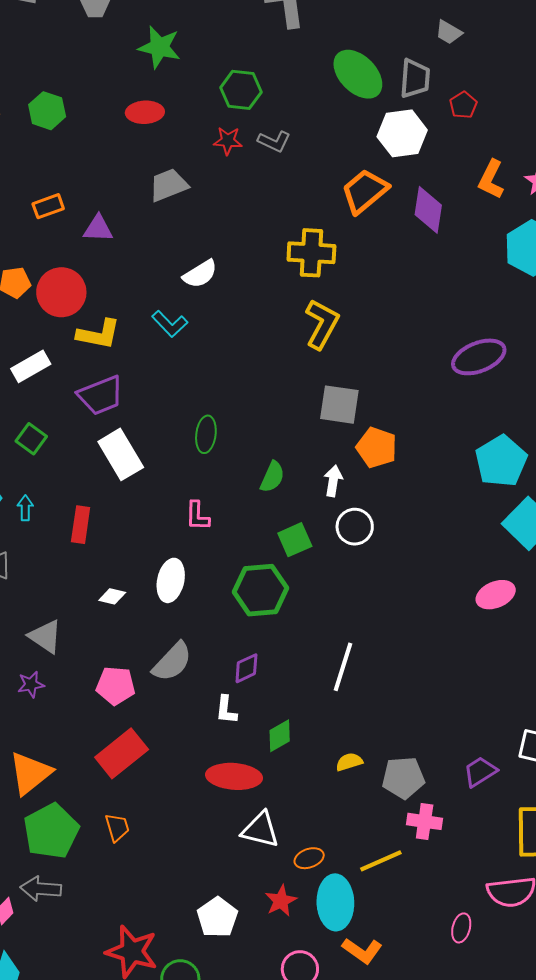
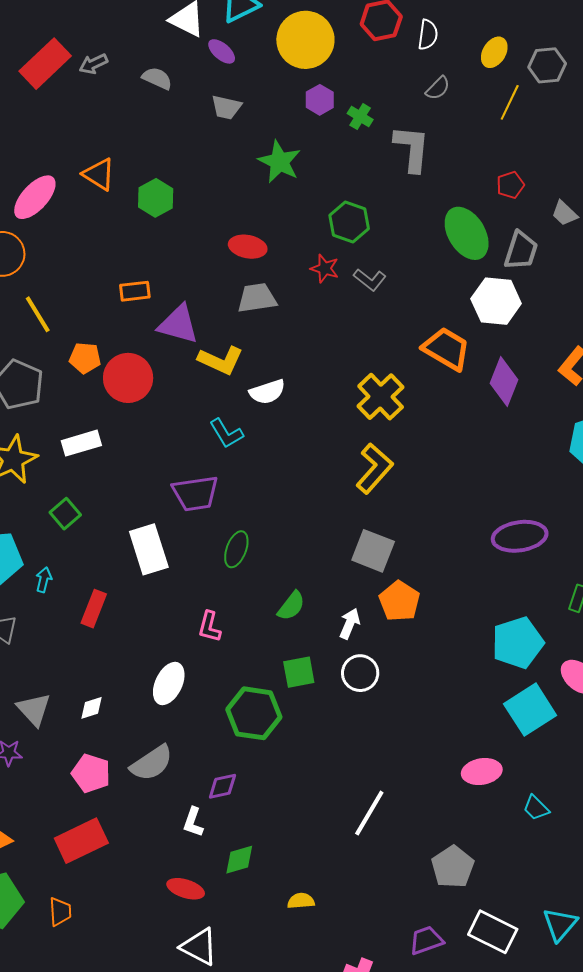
red pentagon: (463, 105) -> (510, 185), moved
red ellipse: (145, 112) -> (248, 247), moved
orange trapezoid: (365, 191) -> (446, 349), turned 57
purple triangle: (98, 229) -> (178, 324), size x1.4
yellow cross: (311, 253) -> (381, 397), turned 30
yellow L-shape: (98, 334) -> (221, 360), moved
purple trapezoid: (101, 395) -> (195, 493), moved
white diamond: (112, 596) -> (91, 708), moved, turned -44
white line: (343, 667) -> (369, 813), moved
red ellipse: (234, 776) -> (186, 889), size x0.7
gray pentagon: (403, 778) -> (453, 867), moved, turned 30

